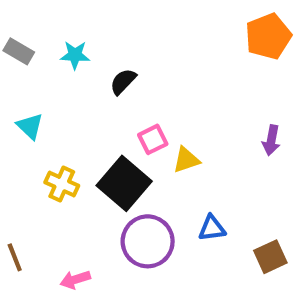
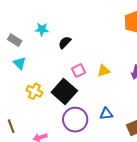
gray rectangle: (19, 51) -> (15, 40), moved
yellow triangle: (186, 160) -> (104, 71), moved

